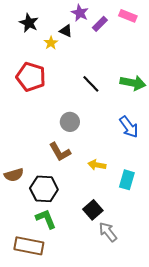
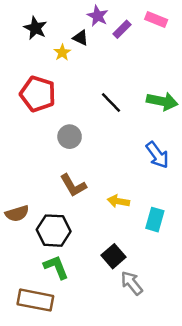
gray circle: (70, 122) -> (70, 137), moved

